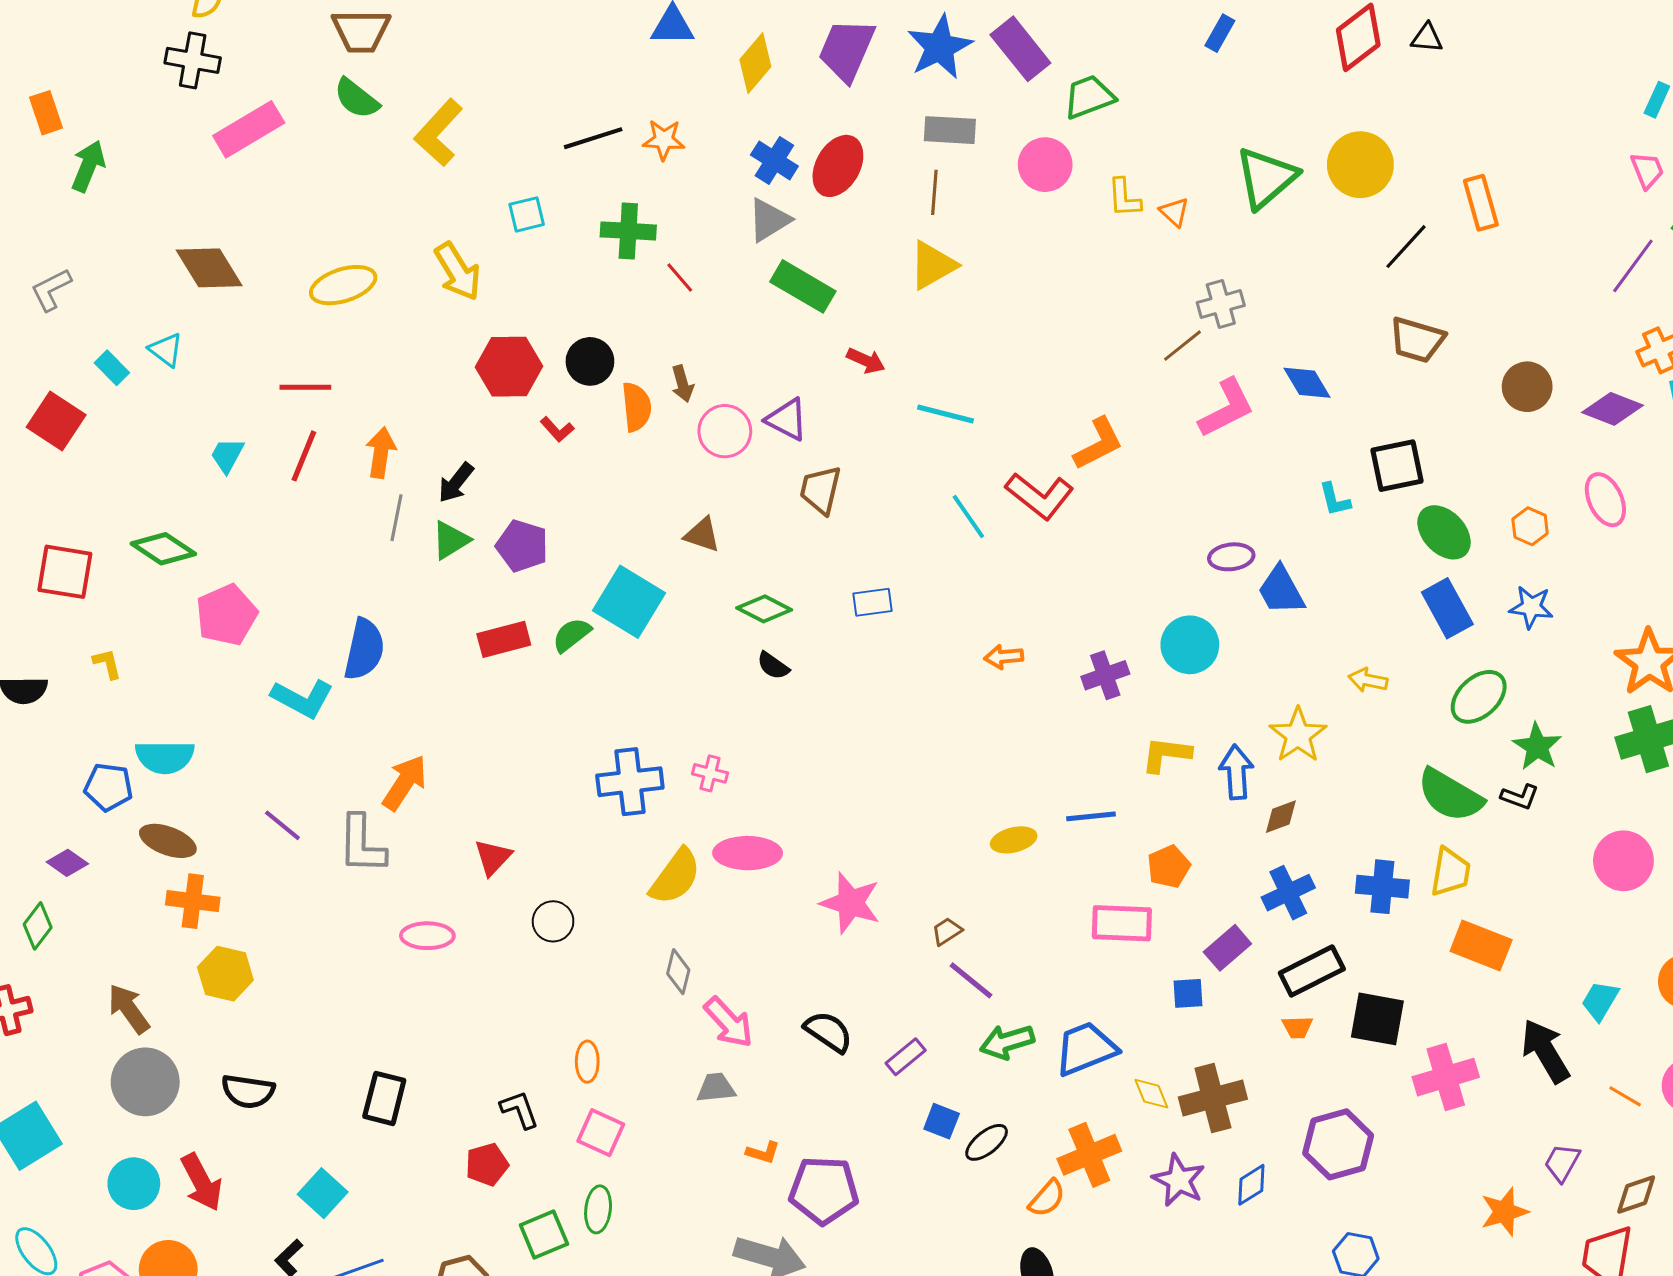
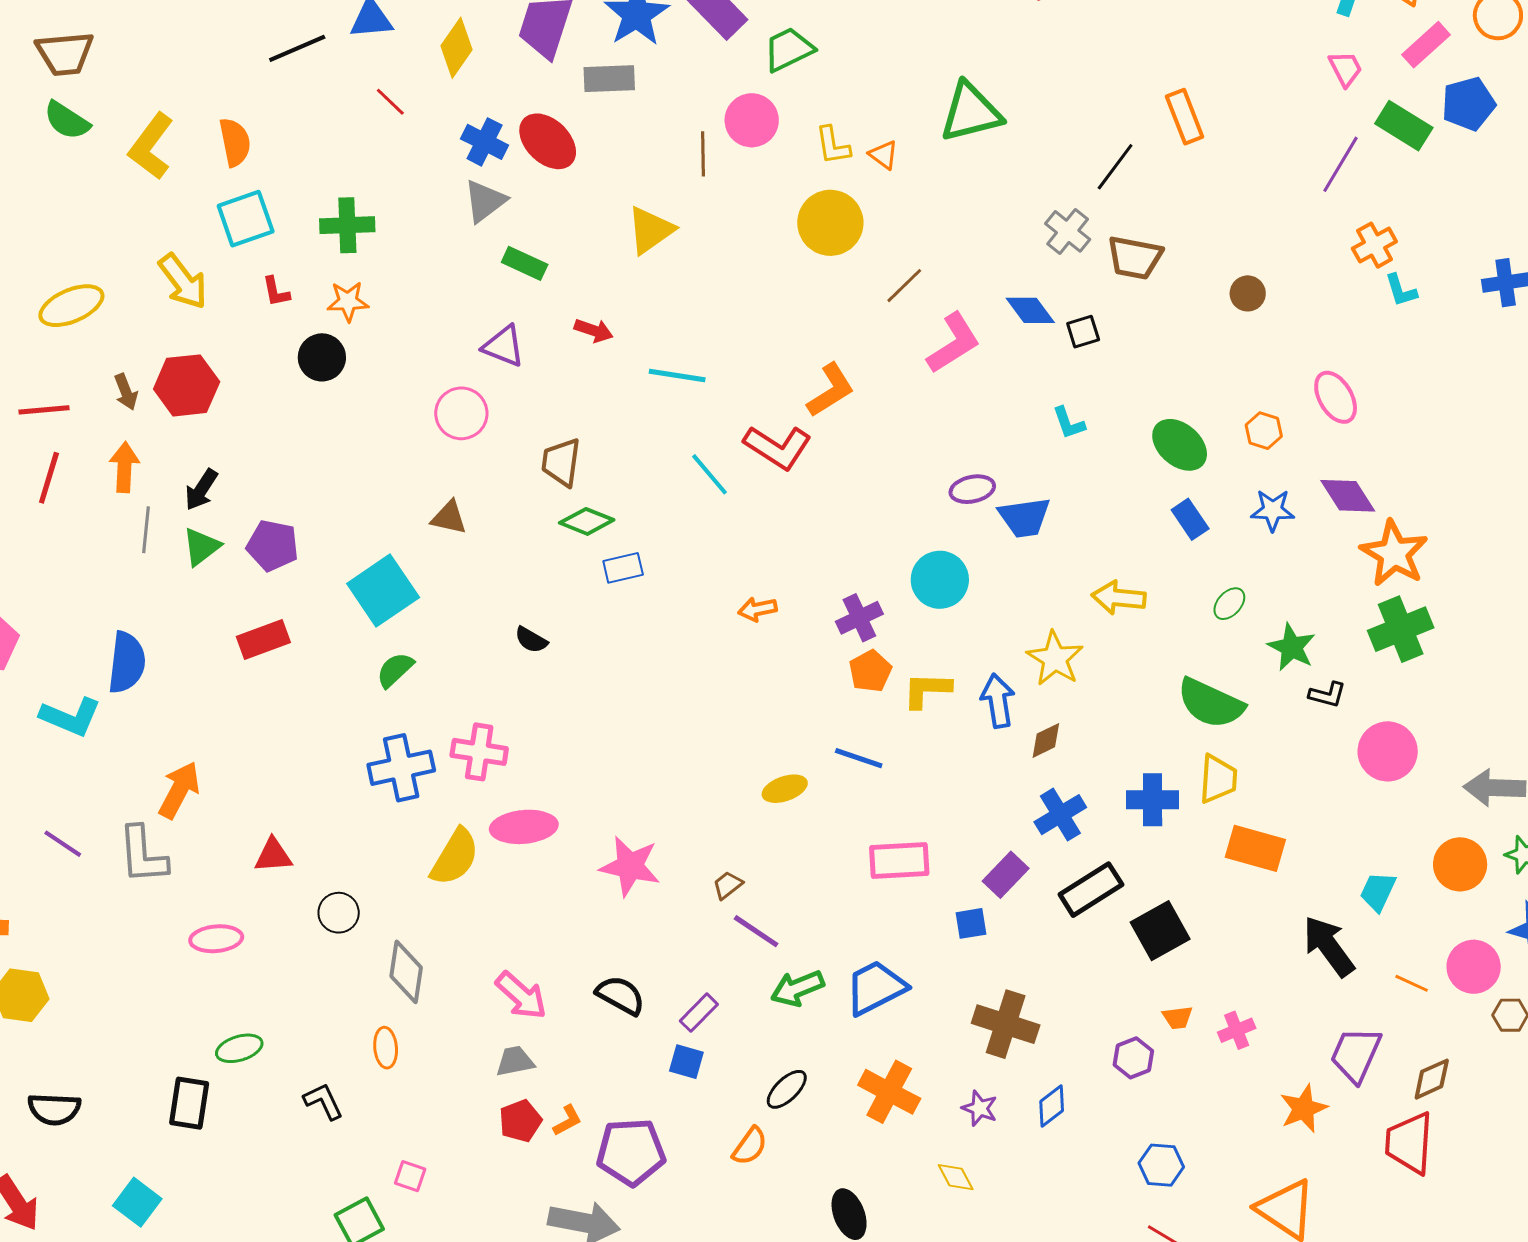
gray rectangle: (950, 130) -> (609, 79), moved
black line: (593, 138) -> (297, 48), moved
orange star: (664, 140) -> (348, 301), moved
yellow circle: (1360, 165) -> (830, 223), moved
red ellipse: (838, 166) -> (548, 141), turned -70
green triangle: (1266, 178) -> (971, 112), turned 32
brown line: (934, 192) -> (703, 154), moved
cyan square: (527, 214) -> (246, 219), size x1.5
red line: (680, 278) -> (390, 102), moved
green rectangle: (803, 286) -> (525, 263), size x0.7
gray cross: (1221, 304) -> (1068, 231), moved, turned -30
red hexagon: (509, 367) -> (187, 385), moved
brown arrow: (682, 384) -> (126, 392), moved
brown circle: (1527, 387) -> (1248, 293), size x0.7
orange semicircle: (636, 407) -> (235, 142), moved
purple diamond: (1613, 409) -> (1348, 496), moved, turned 42
purple triangle: (787, 419) -> (504, 346), moved
red L-shape: (557, 429) -> (276, 292), moved, turned 36
black square: (1397, 466) -> (1083, 332), moved, size x0.6
blue trapezoid: (1281, 590) -> (1024, 517), turned -64
cyan square: (629, 602) -> (383, 591), turned 30
blue rectangle: (1447, 608) -> (1190, 519), size x0.7
green diamond: (764, 609) -> (587, 521), moved
green semicircle: (572, 635) -> (395, 670), moved
yellow arrow: (1368, 680) -> (1119, 598), size x1.4
green ellipse: (1479, 697) -> (1229, 604), size x0.6
pink cross: (710, 773) -> (479, 752), size x1.6
black L-shape: (1520, 797) -> (1327, 695), moved
blue line: (1091, 816) -> (859, 758), turned 30
red triangle: (493, 857) -> (273, 855), turned 48
orange pentagon: (1169, 867) -> (870, 671), moved
gray diamond: (678, 972) -> (406, 972), moved, size x1.4
black square: (1377, 1019) -> (1160, 931), turned -34
orange trapezoid: (1297, 1027) -> (1178, 1018), moved
pink cross: (1446, 1077) -> (1237, 1030), moved, size x0.6
yellow diamond: (1151, 1094) -> (956, 1177), moved
brown cross: (1213, 1098) -> (1006, 1024), turned 38
blue square: (942, 1121) -> (686, 1062), moved
pink square: (601, 1133) -> (410, 1176), moved, size x0.7
purple hexagon: (1338, 1144) -> (1133, 1058), size x0.6
orange L-shape: (763, 1152) -> (567, 1120), turned -40
orange cross: (1089, 1155) -> (889, 1092), turned -34
purple trapezoid: (1562, 1163) -> (1356, 1055), size x1.5
red pentagon: (487, 1164) -> (520, 1121), moved
purple star: (1179, 1180) -> (980, 1108), size x0.7
orange semicircle: (1047, 1198) -> (750, 1146), moved
green ellipse: (598, 1209) -> (239, 1048), moved, turned 72

